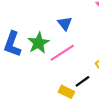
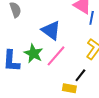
blue triangle: (65, 23) -> (51, 30), size x1.5

